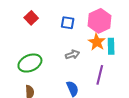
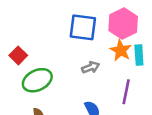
red square: (31, 18) -> (18, 55), moved
blue square: (68, 23) -> (83, 27), size x1.6

